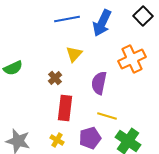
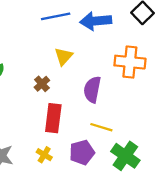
blue arrow: (102, 23) -> (96, 21), turned 60
orange cross: (132, 59) -> (130, 62), turned 32

